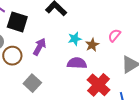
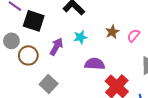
cyan star: (75, 39) -> (80, 37), moved
brown star: (92, 45) -> (112, 32), moved

